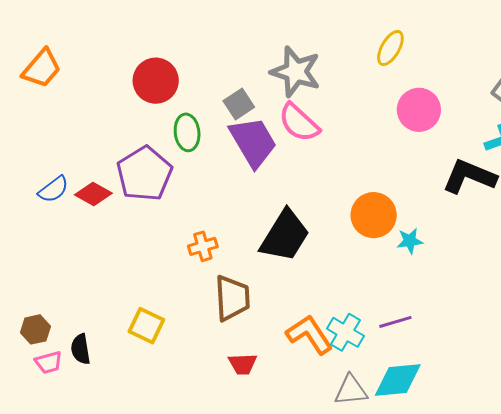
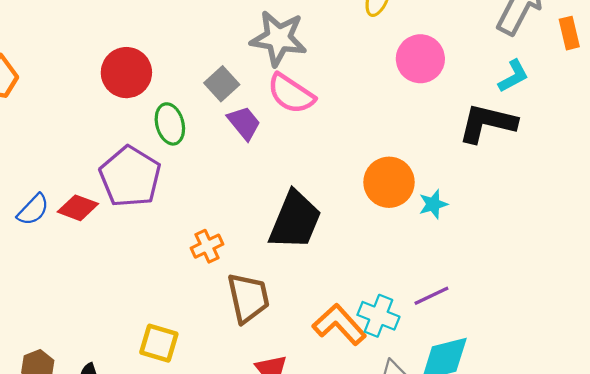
purple trapezoid: (253, 142) -> (244, 123), size x0.6

